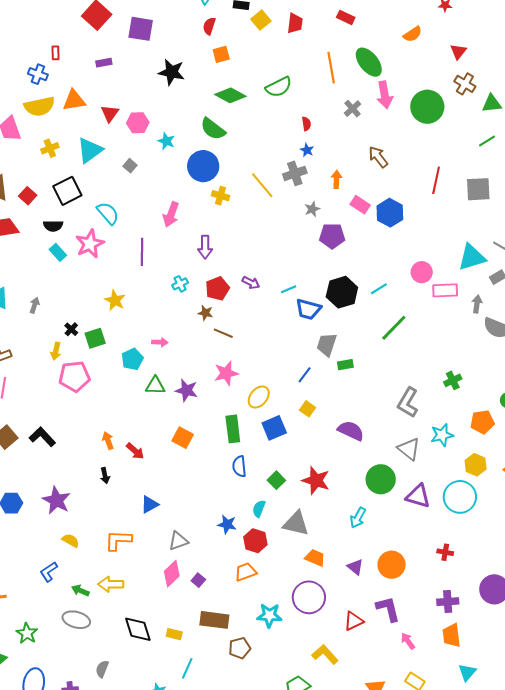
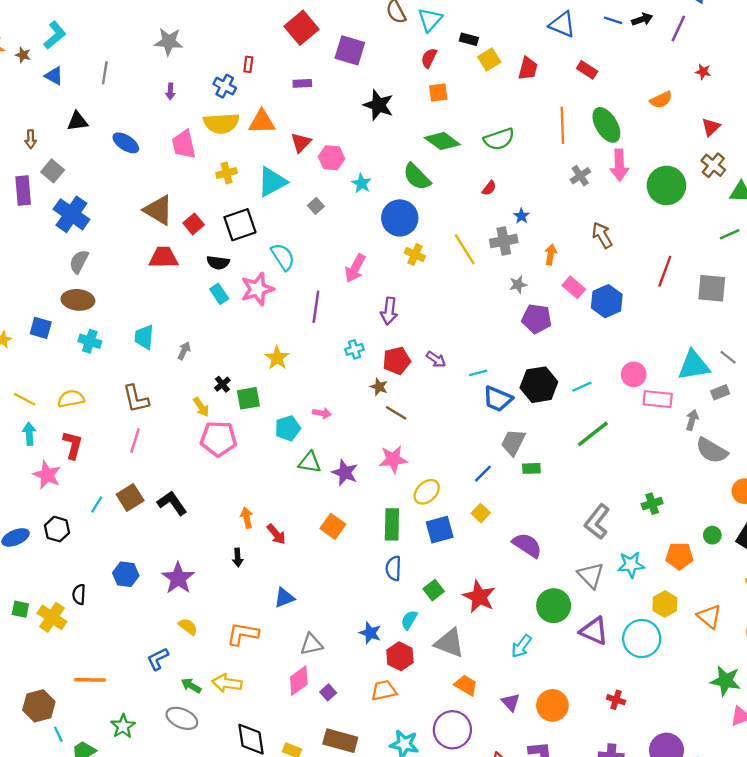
red semicircle: (306, 124) -> (489, 188), moved, turned 40
yellow arrow: (56, 351) -> (201, 407), turned -54

